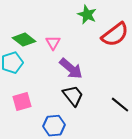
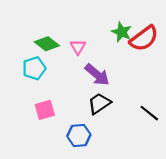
green star: (87, 15) -> (122, 32), moved
black trapezoid: (73, 96) -> (99, 103), turned -85

